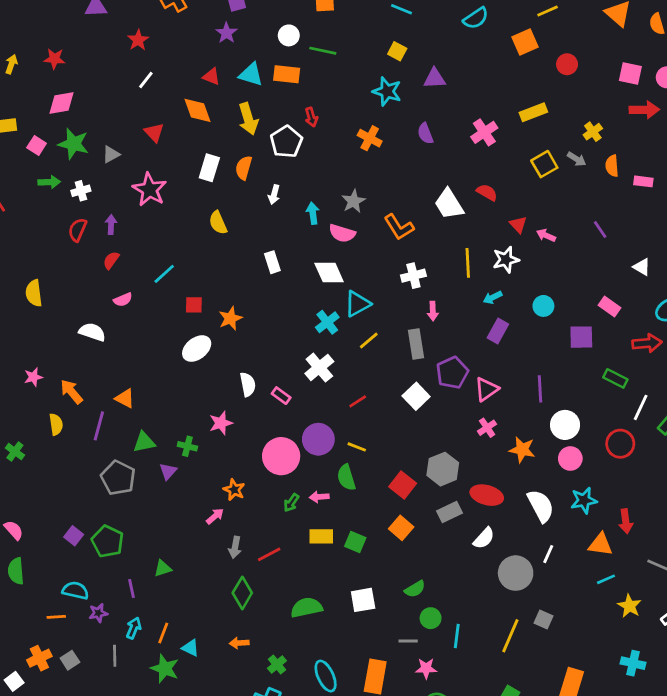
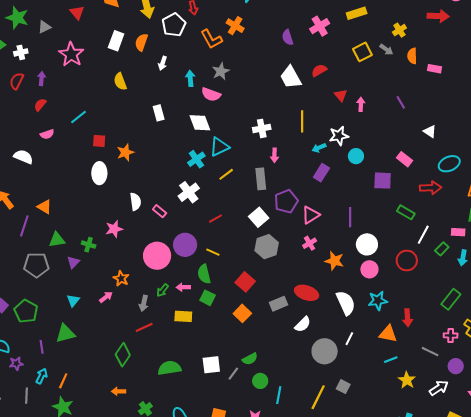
purple semicircle: (425, 133) -> (288, 37), moved
red semicircle: (487, 192) -> (319, 70), turned -63
orange L-shape: (399, 227) -> (211, 39), moved
pink arrow: (546, 235) -> (361, 104), turned 64
white star: (506, 260) -> (339, 136), moved
white ellipse: (197, 348) -> (99, 173), turned -55
gray hexagon: (443, 469) -> (267, 247), moved
gray pentagon: (118, 478) -> (36, 265), turned -30
green square: (355, 542) -> (208, 298), moved
gray arrow: (235, 547) -> (144, 303), moved
green triangle: (163, 568) -> (65, 333), size x1.5
gray line: (408, 641) -> (233, 374), moved, turned -56
cyan triangle: (190, 648) -> (73, 300), moved, turned 40

